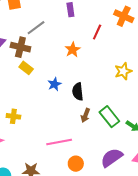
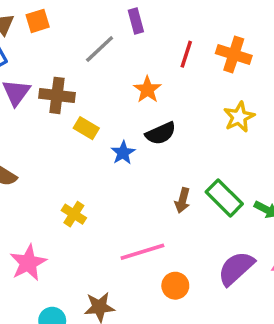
orange cross: (124, 16) -> (234, 54), moved
gray line: (36, 28) -> (100, 49), moved
yellow rectangle: (26, 68) -> (86, 128), moved
black semicircle: (78, 92) -> (161, 133), moved, turned -102
yellow cross: (13, 116) -> (74, 214), moved, turned 32

